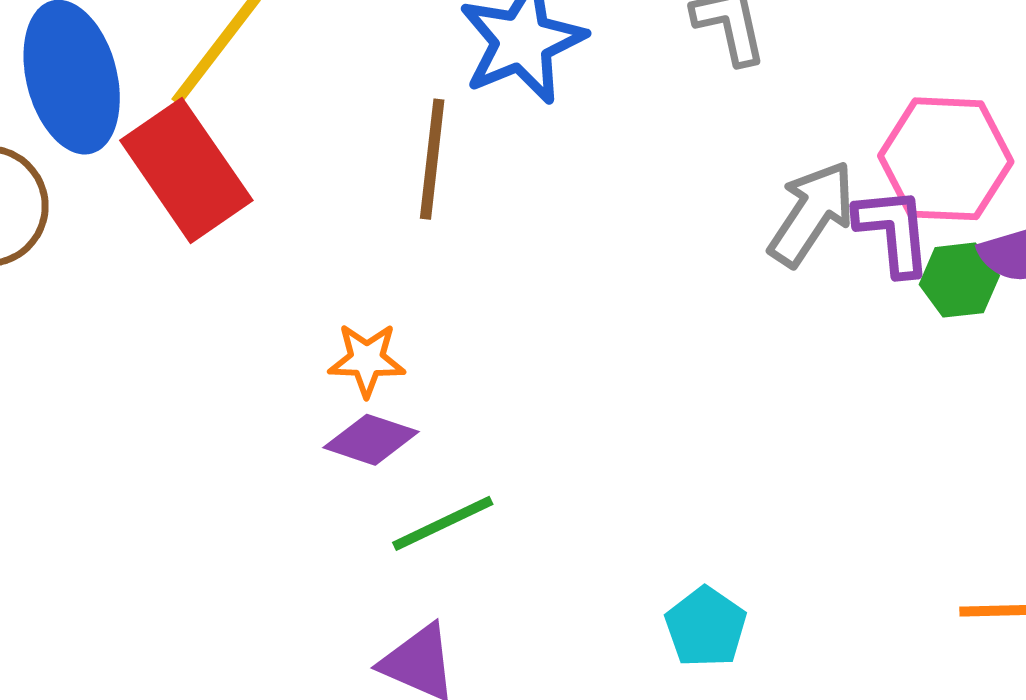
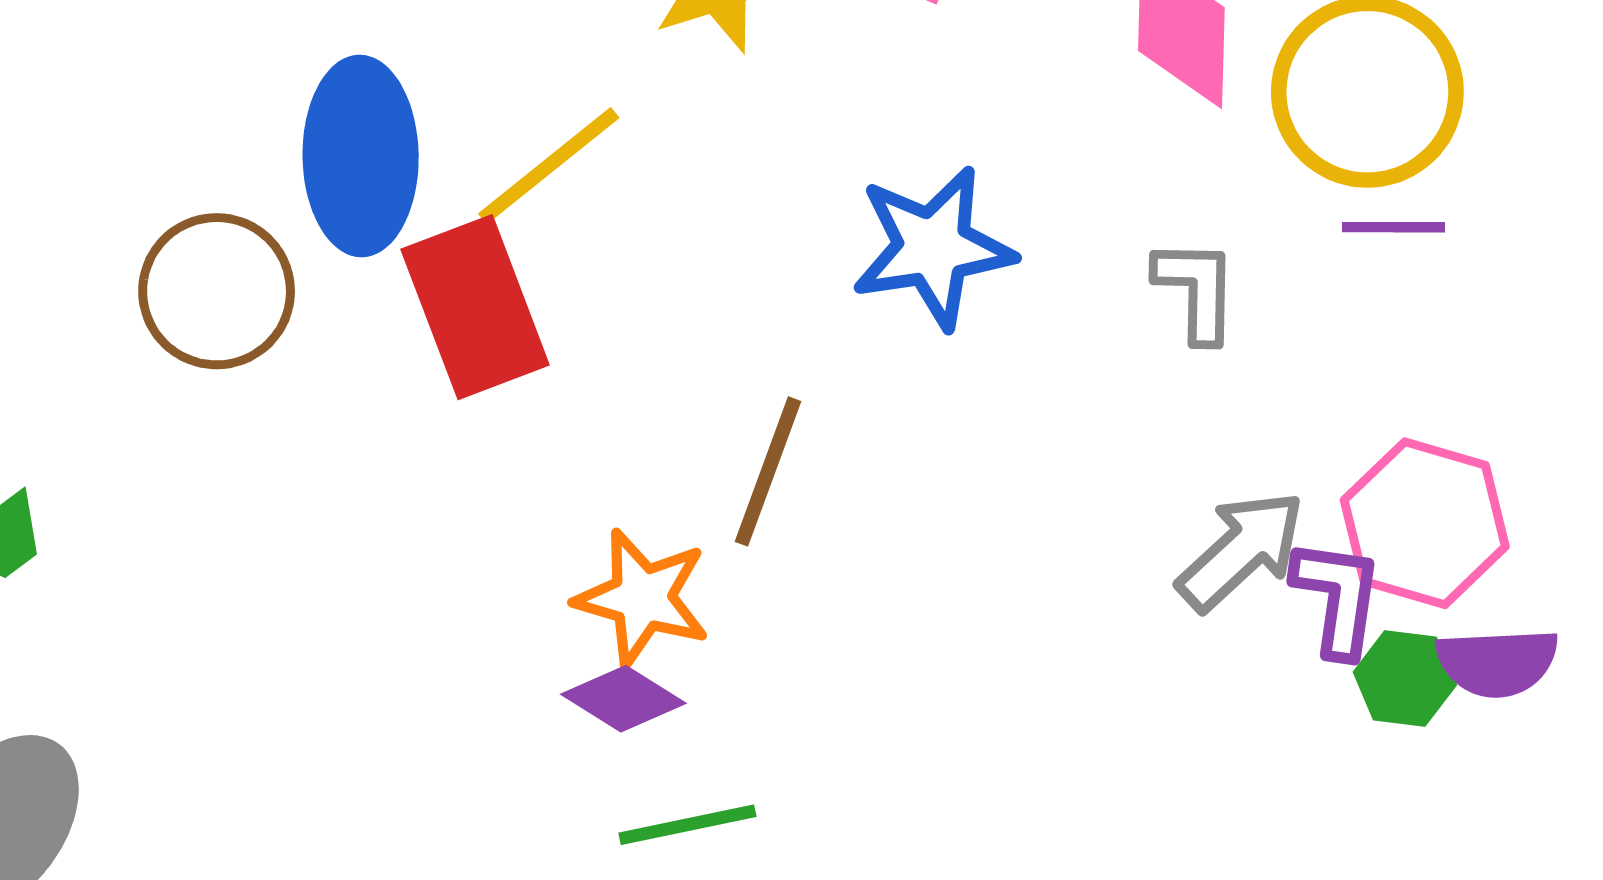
brown line: (432, 159) -> (768, 471), moved
orange star: (367, 360) -> (642, 598), size x1.4

